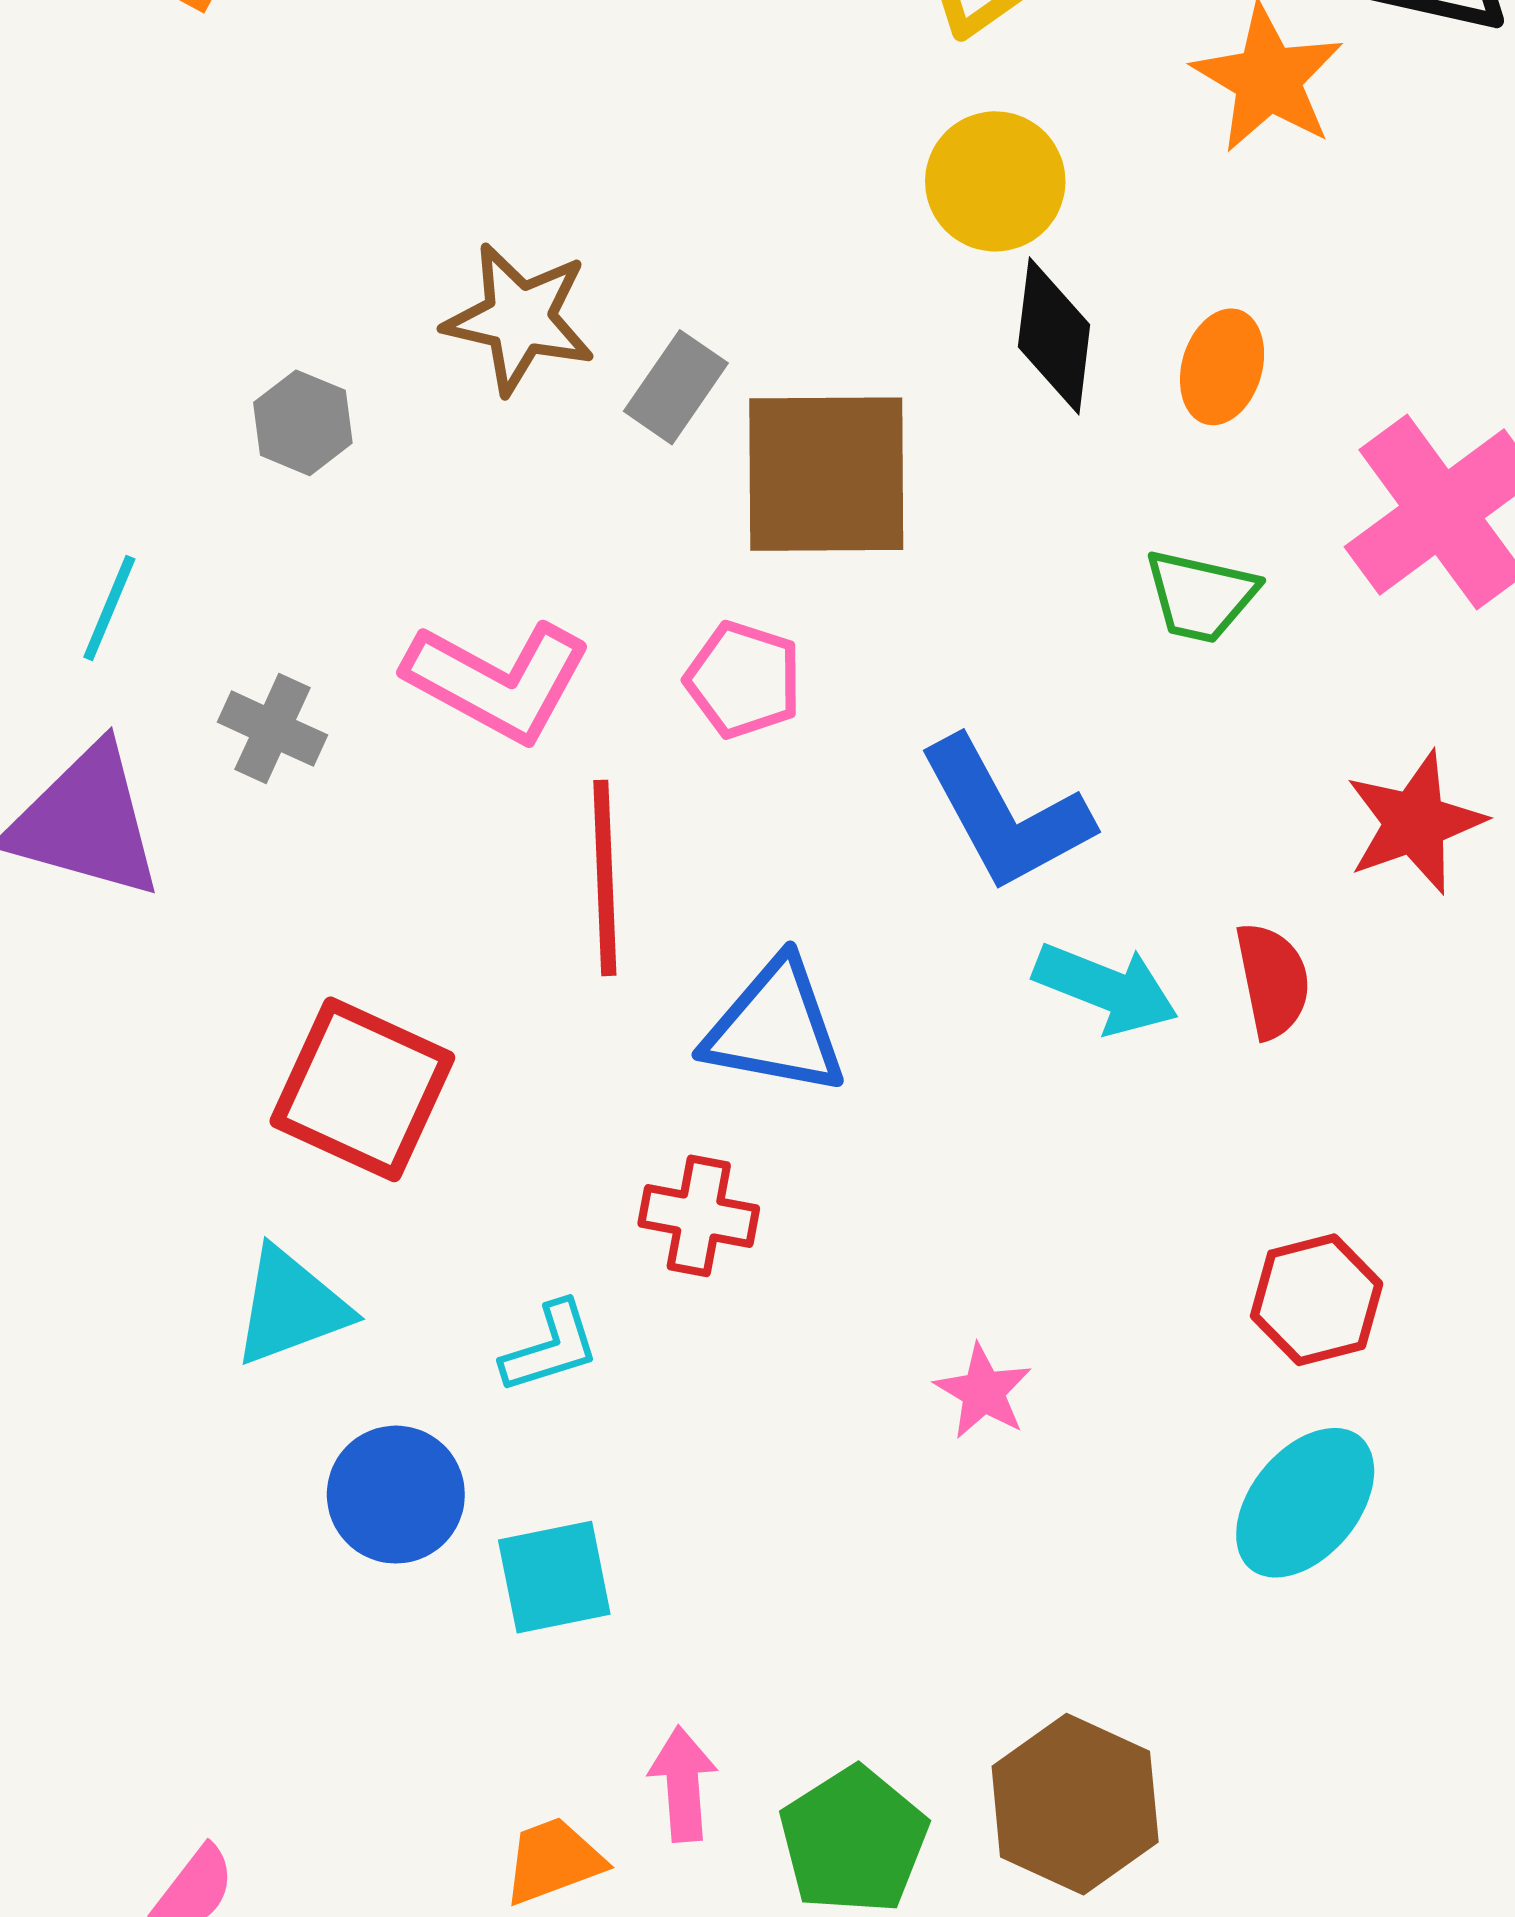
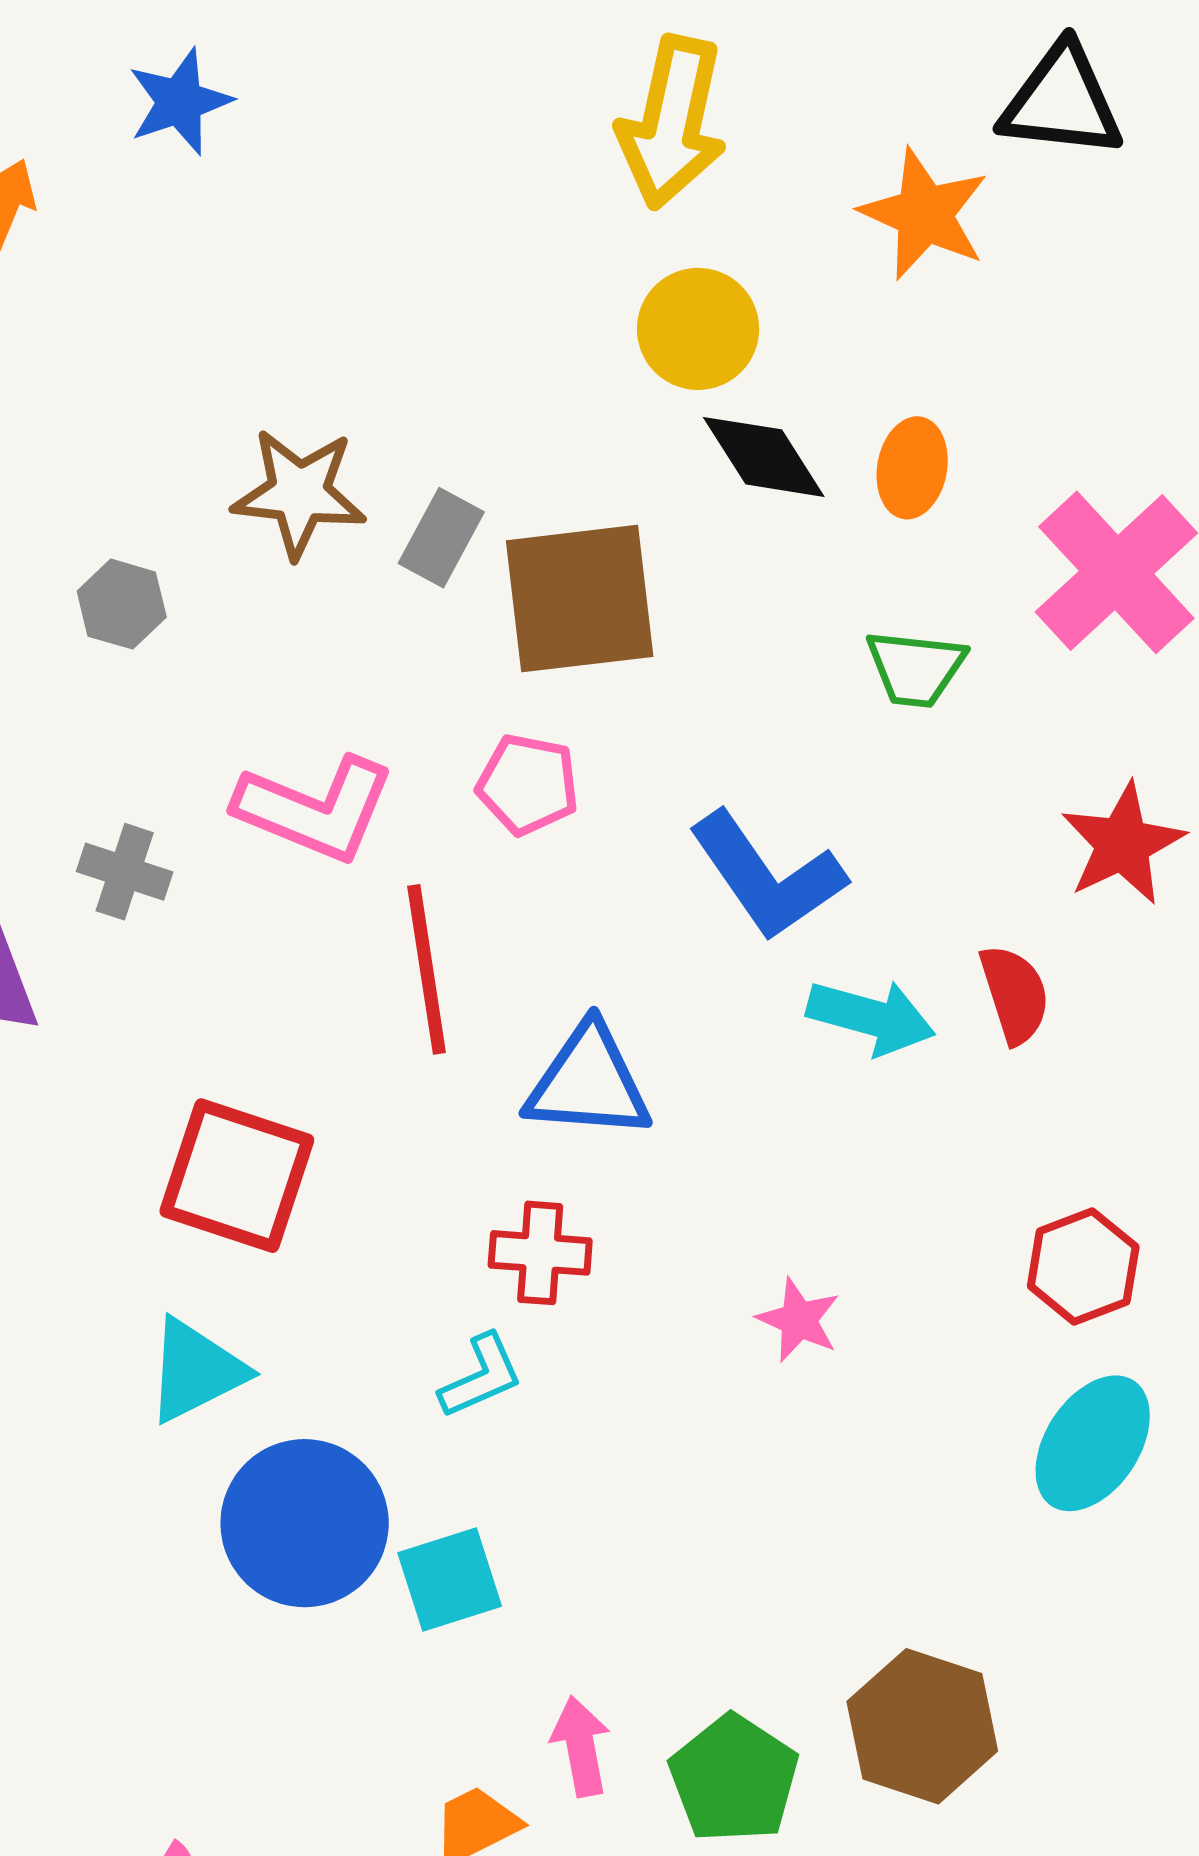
black diamond: (1054, 336) -> (764, 457), turned -33
cyan L-shape: (550, 1347) -> (481, 1376), moved
pink star: (983, 1392) -> (799, 1320), moved
blue circle: (396, 1495) -> (305, 1523), size x1.4

